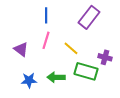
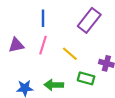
purple triangle: (21, 49) -> (16, 45), moved, turned -49
green rectangle: (86, 71) -> (86, 78), size x0.7

